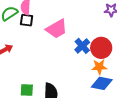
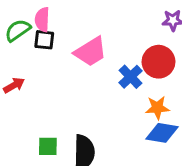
red circle: (101, 48) -> (158, 62), moved

